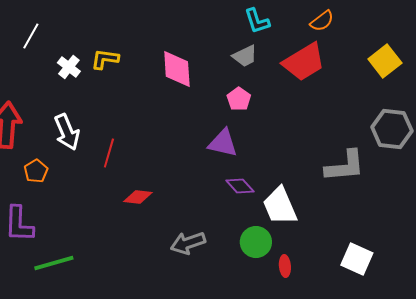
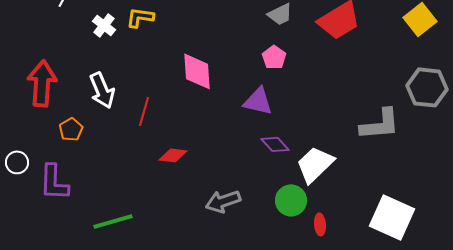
pink diamond: (177, 69) -> (197, 71), moved
white trapezoid: (280, 206) -> (315, 164), turned 69
white square: (357, 259) -> (392, 217), size x1.4
green line: (54, 263) -> (113, 221), moved

